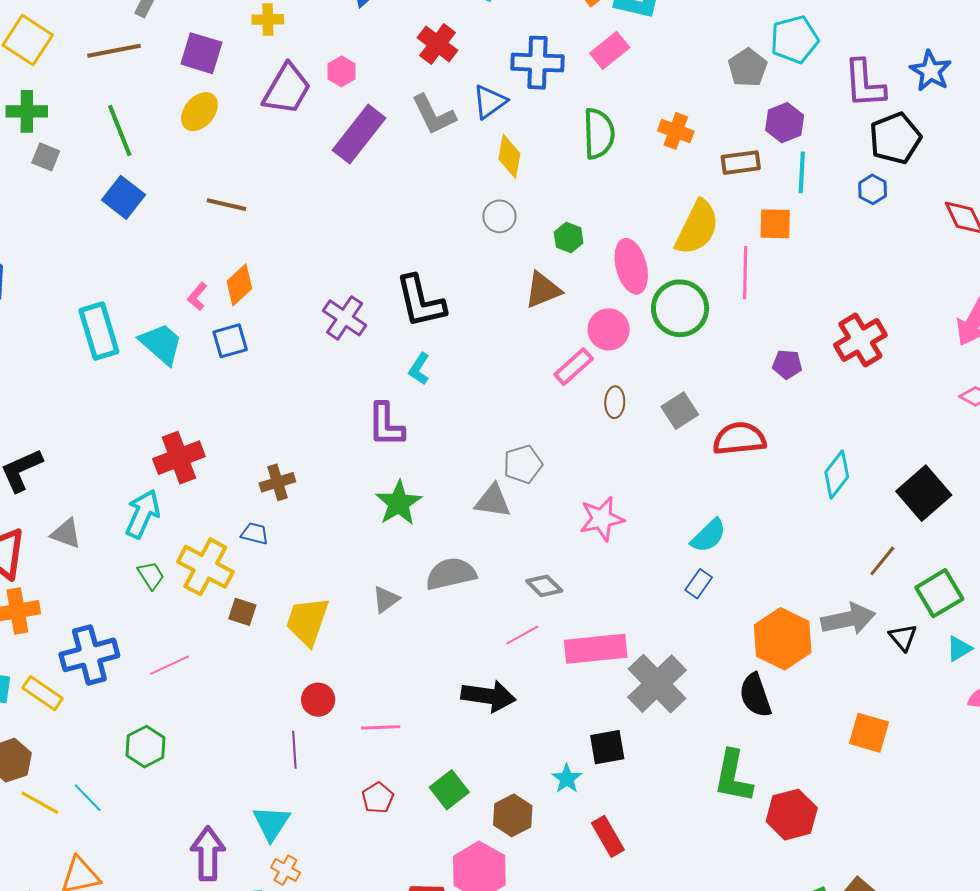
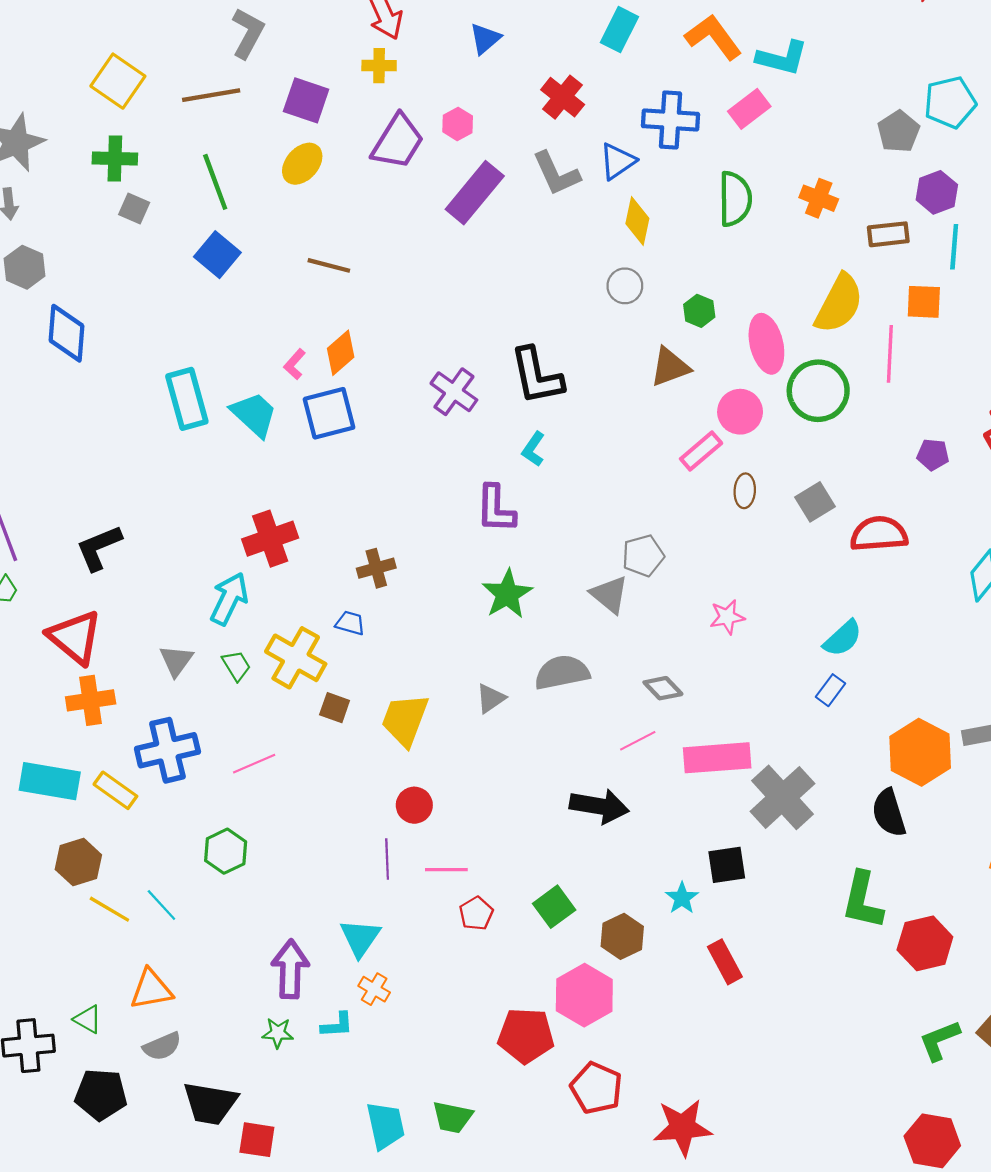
blue square: (230, 341) -> (329, 413), size x1.4
gray triangle: (493, 501) -> (610, 595), turned 30
pink star: (602, 519) -> (727, 617), size x0.7
gray triangle: (66, 534) -> (176, 661), moved, turned 44
pink line: (381, 727) -> (446, 870), moved

